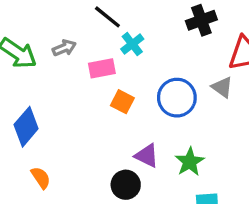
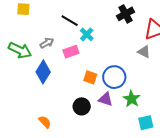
blue circle: (177, 98) -> (114, 77), moved
orange square: (122, 102) -> (90, 77), moved
blue diamond: (26, 127) -> (43, 72), moved
black circle: (126, 185) -> (82, 106), moved

